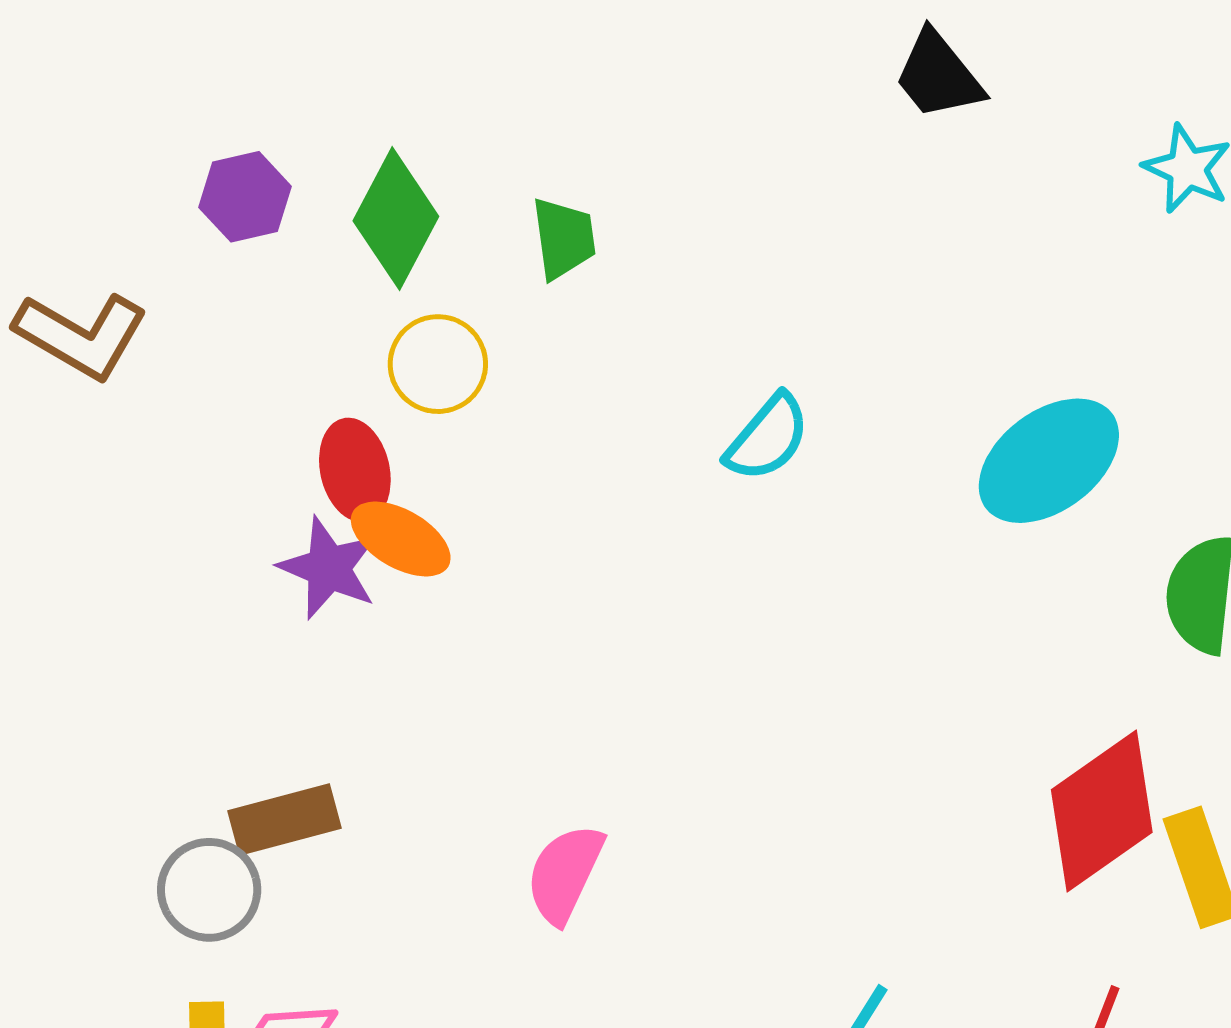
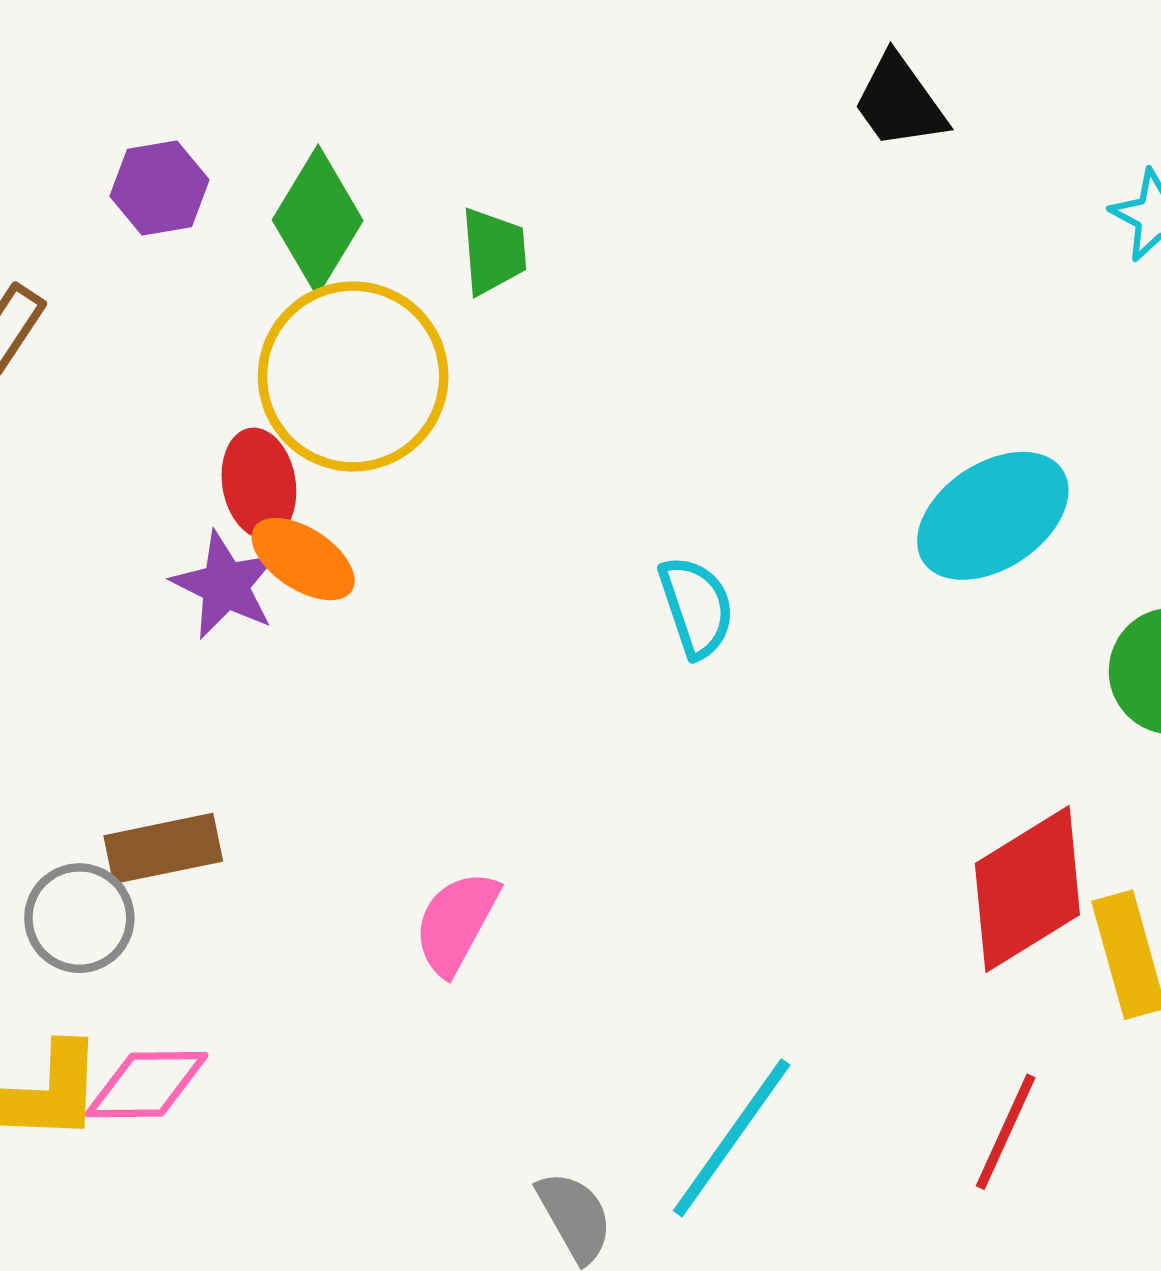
yellow circle: (438, 364) -> (353, 376), size x1.8
cyan semicircle: (768, 438) -> (696, 607), moved, turned -62

